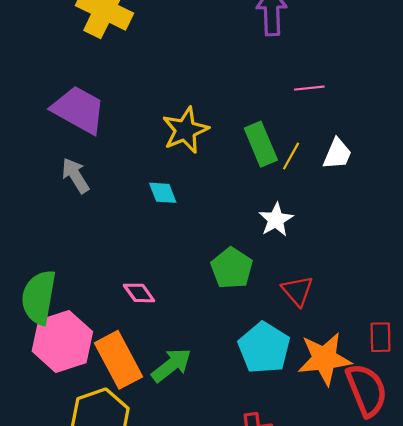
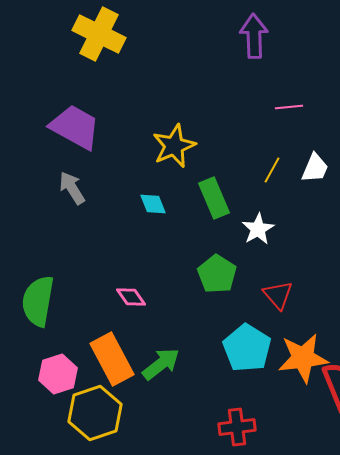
green rectangle: (261, 144) -> (214, 198), moved
pink hexagon: (62, 341) -> (58, 374), moved, size x0.7

